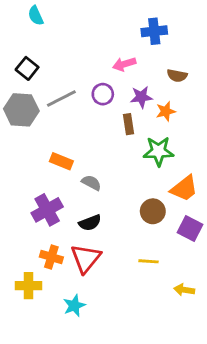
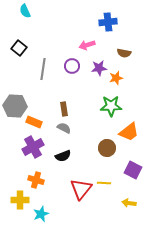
gray line: (61, 98) -> (43, 69), turned -55
gray hexagon: (21, 110) -> (15, 106), moved
brown rectangle: (128, 124) -> (64, 109), moved
orange rectangle: (61, 161) -> (34, 122), moved
purple square: (190, 228) -> (133, 170), moved
red triangle: (86, 258) -> (81, 189), moved
cyan star: (74, 306) -> (41, 214), moved

